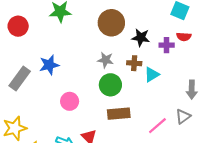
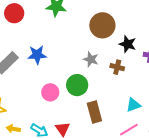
cyan triangle: (152, 75) -> (133, 105), moved
green circle: (110, 85) -> (77, 85), moved
brown rectangle: (119, 114) -> (94, 112), turned 70

